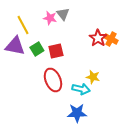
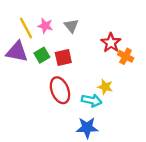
gray triangle: (63, 14) -> (71, 26), moved
pink star: (50, 18) -> (45, 26), moved
orange cross: (111, 39) -> (126, 56), moved

